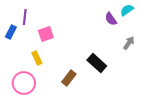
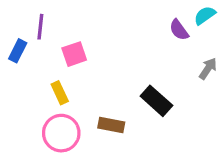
brown rectangle: (69, 78) -> (111, 125), turned 63
pink circle: (24, 83) -> (61, 133), moved

